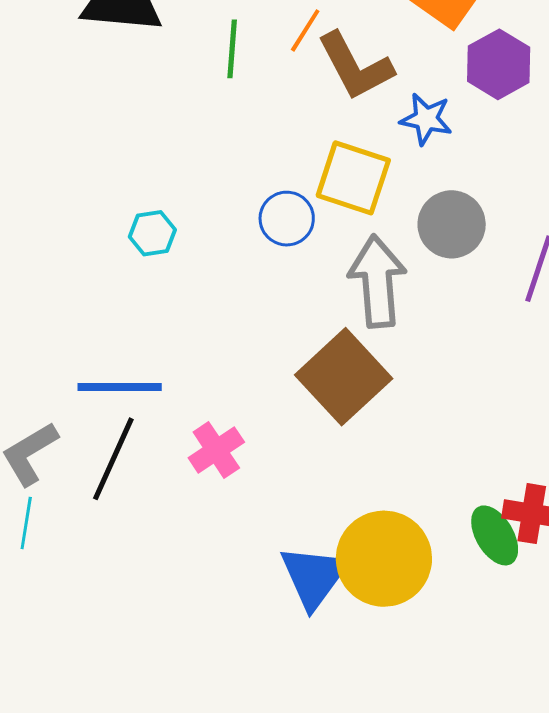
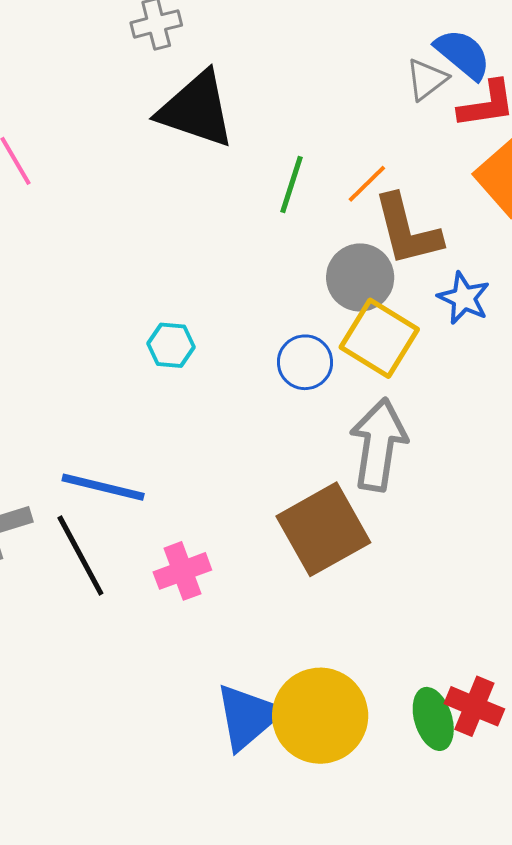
gray circle: (452, 224) -> (360, 277), moved
black line: (113, 459) -> (80, 555), turned -66

